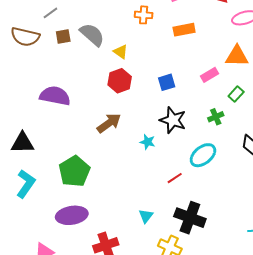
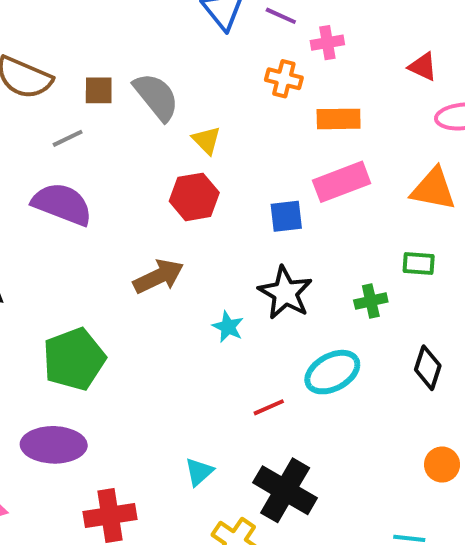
gray line: (50, 13) -> (68, 138), moved
orange cross: (144, 15) -> (284, 79), moved
pink rectangle: (209, 75) -> (342, 182), moved, size x1.5
green rectangle: (236, 94) -> (419, 264), turned 42

